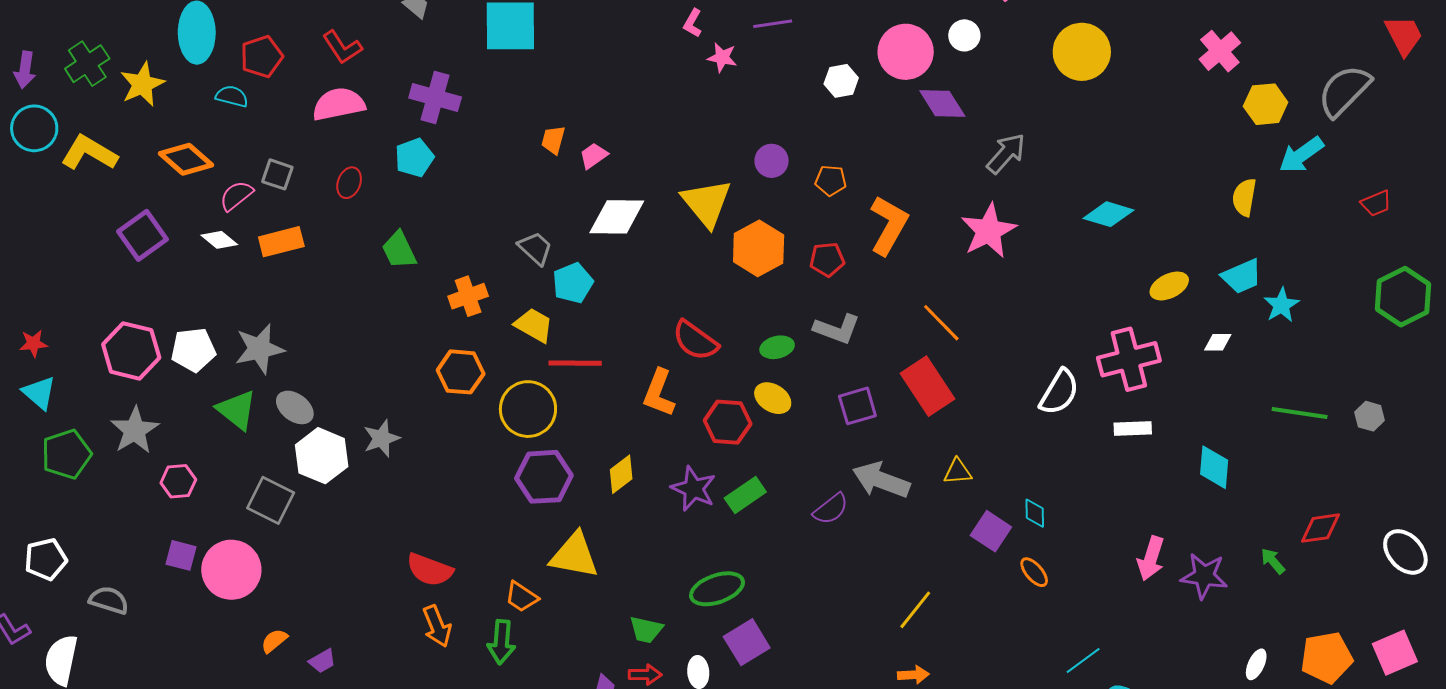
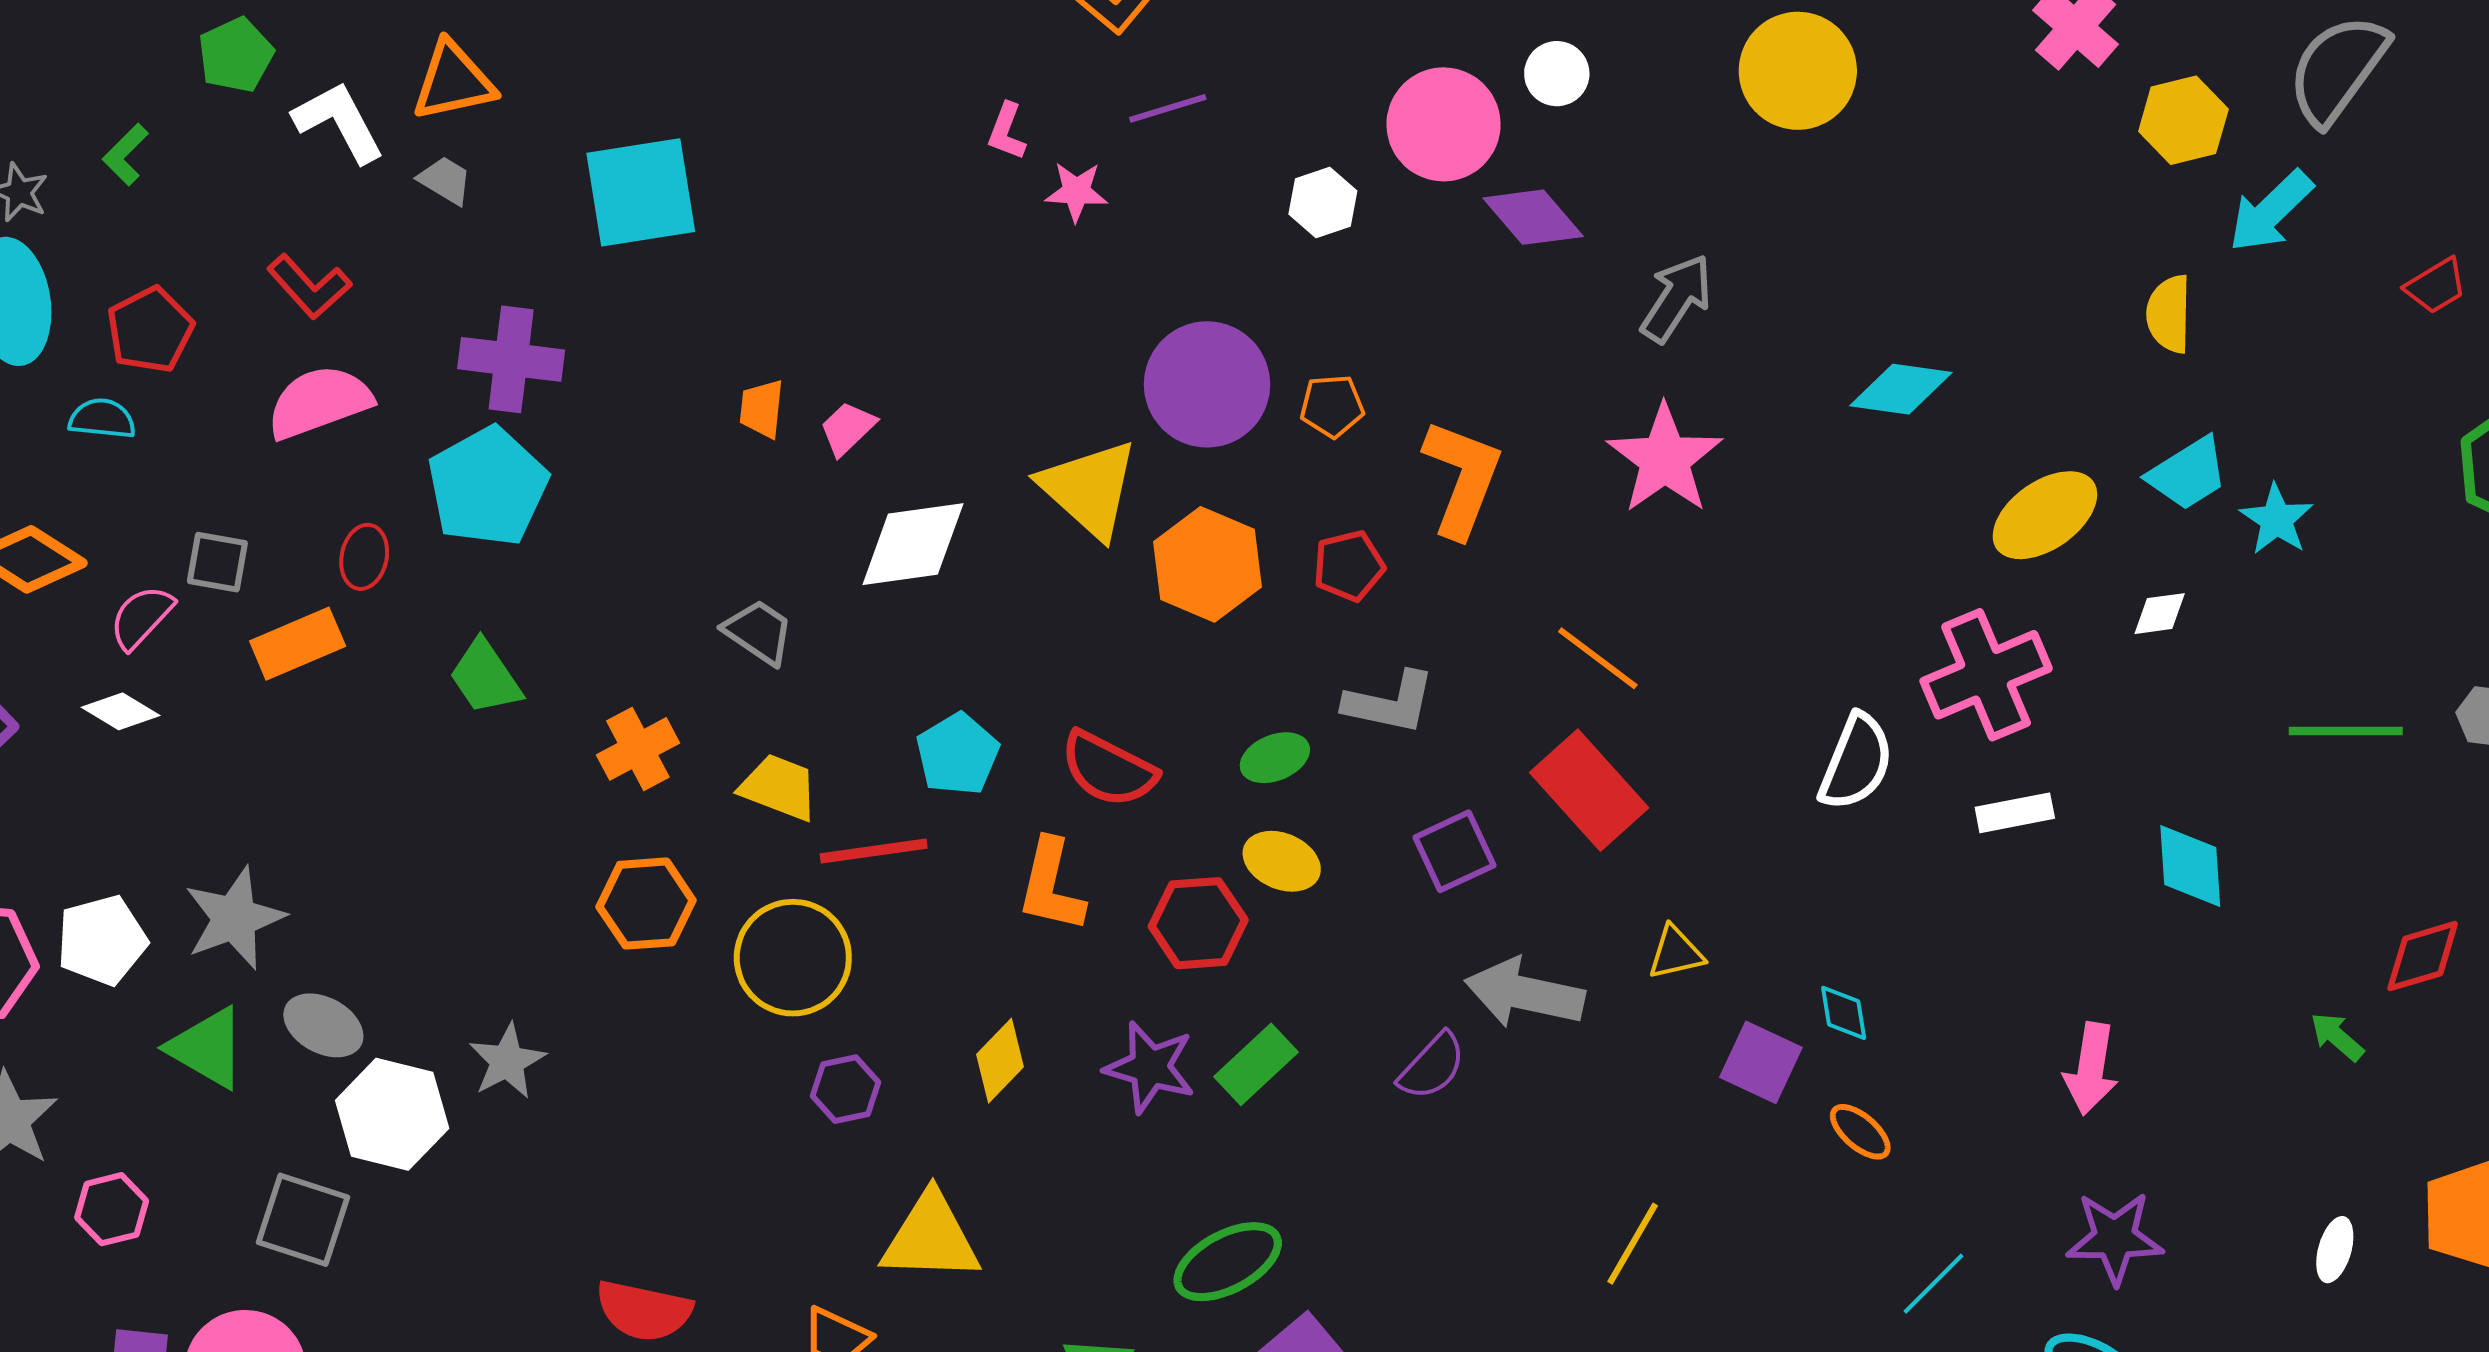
cyan pentagon: (414, 158) -> (488, 487), size x1.5
purple circle: (772, 161) -> (1207, 384), size x1.8
orange rectangle: (281, 242) -> (298, 644), moved
cyan pentagon: (573, 283) -> (958, 754), moved
yellow ellipse: (1169, 286) -> (2045, 515), size x1.4
purple hexagon: (544, 477) -> (845, 1089), size x0.6
purple star: (1204, 576) -> (2115, 1238), moved
cyan line: (1083, 660) -> (1933, 1284), moved

